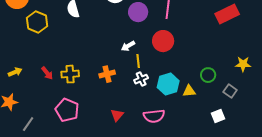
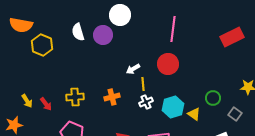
purple circle: (138, 12) -> (103, 35), moved
yellow arrow: (15, 72) -> (27, 101), moved, turned 80
red arrow: (47, 73) -> (46, 104), moved
yellow triangle: (189, 91) -> (194, 114), turned 40

